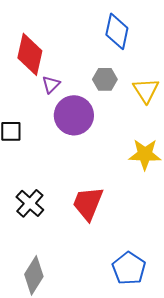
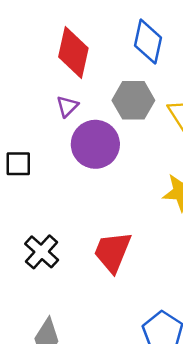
red diamond: (30, 54) -> (73, 53), moved
gray hexagon: (105, 79) -> (133, 100), size x1.4

